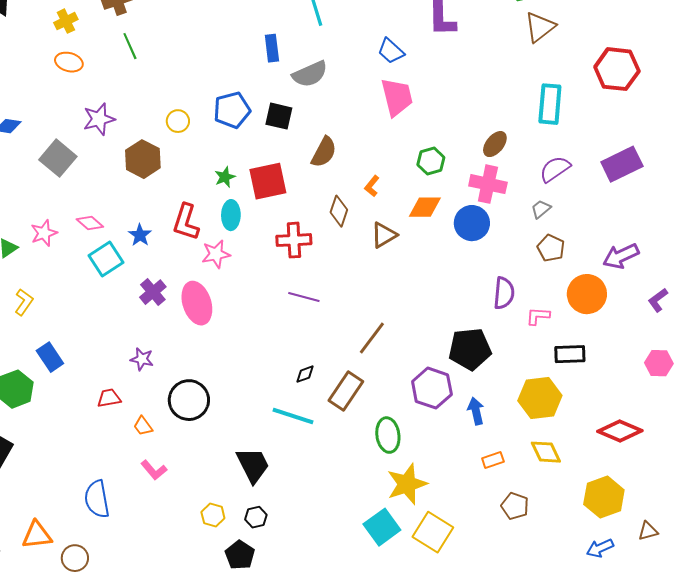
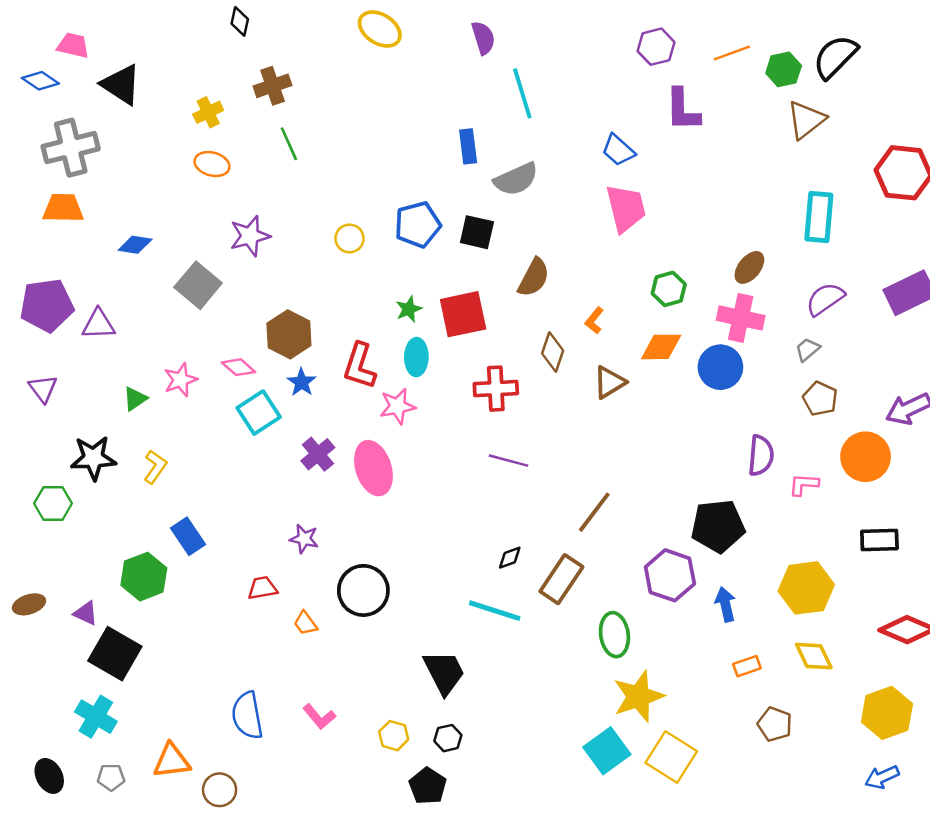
brown hexagon: (143, 159) -> (289, 334), moved
black rectangle: (570, 354) -> (879, 540), moved
pink L-shape: (154, 470) -> (319, 717), moved

